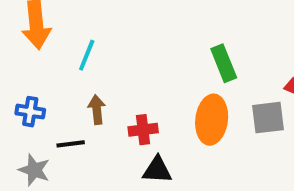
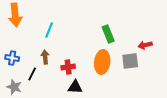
cyan line: (87, 55) -> (49, 30), moved
black line: (71, 144) -> (32, 74), turned -56

